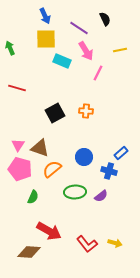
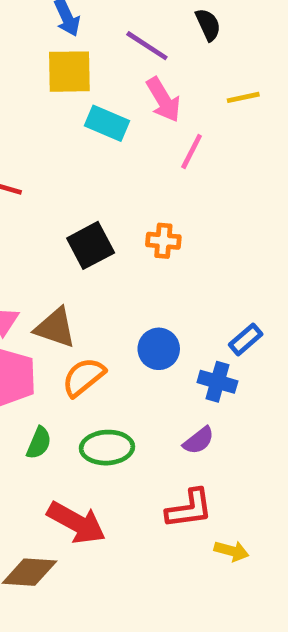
green ellipse: (75, 192) -> (107, 448), moved
red L-shape: (87, 244) -> (189, 509), moved, turned -60

